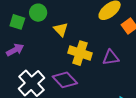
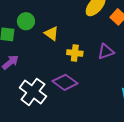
yellow cross: (80, 53) -> (75, 53), size x0.7

